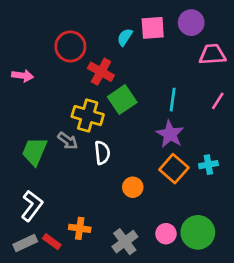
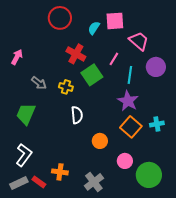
purple circle: (191, 23) -> (156, 67), moved
red circle: (70, 46) -> (60, 18), moved
pink trapezoid: (212, 54) -> (139, 41), moved, turned 45
pink arrow: (23, 76) -> (17, 57), turned -70
pink line: (218, 101) -> (114, 59), moved
yellow cross: (88, 116) -> (66, 87), size x0.6
gray arrow: (68, 141) -> (39, 83), moved
pink circle: (166, 234) -> (125, 161), moved

